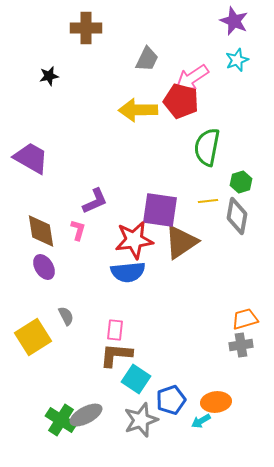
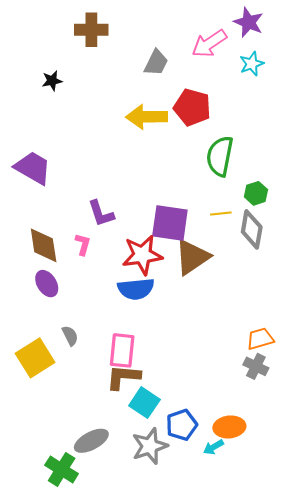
pink arrow: (192, 78) -> (209, 44), moved
purple L-shape: (95, 201) -> (101, 213), turned 96
pink rectangle: (115, 330) -> (122, 350), size x1.5
gray cross: (241, 345) -> (256, 366), turned 35
green cross: (61, 420) -> (62, 469), moved

